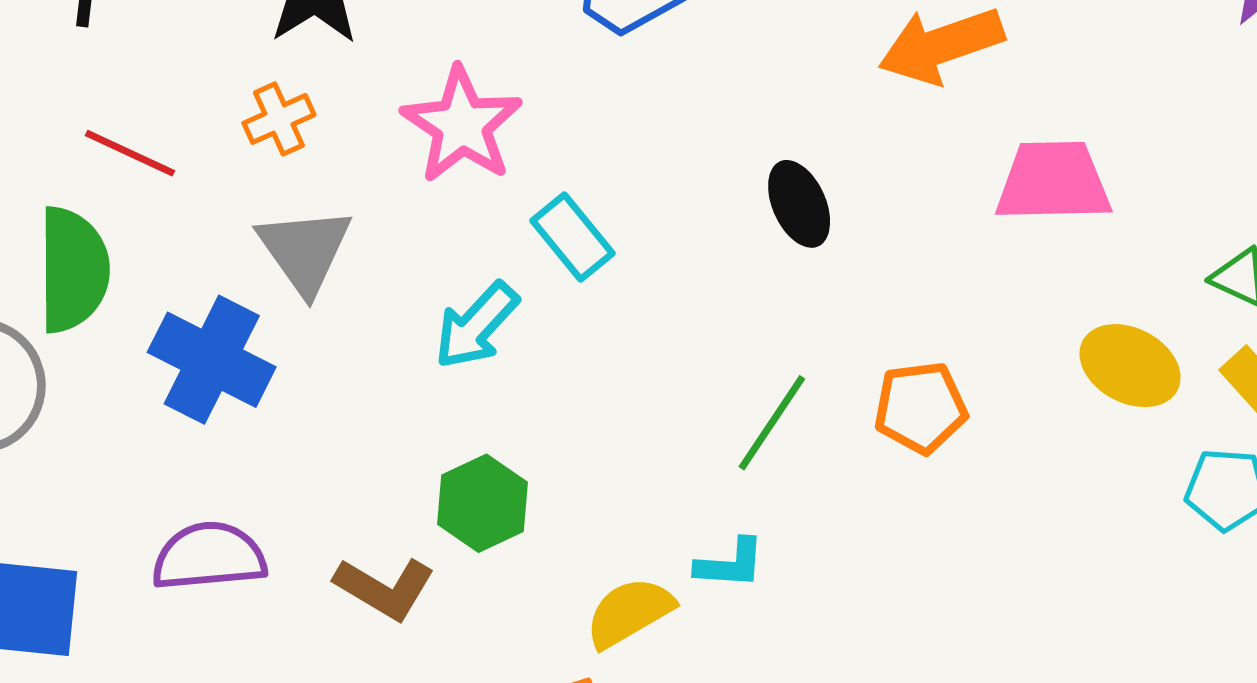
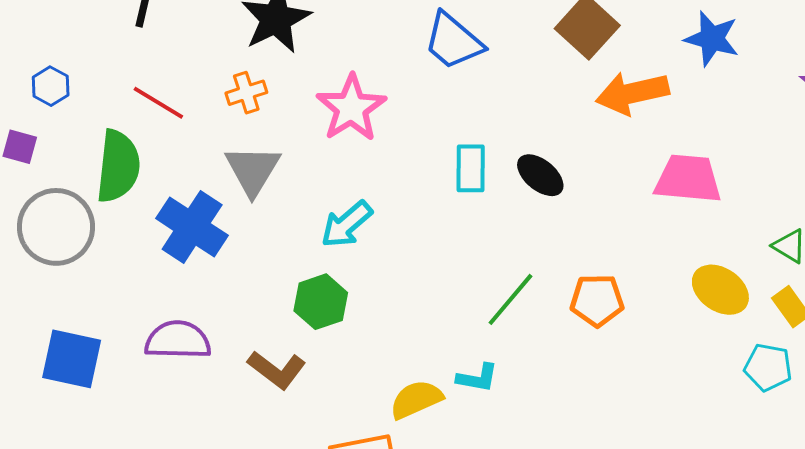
black ellipse: (799, 204) -> (540, 175), turned -33
cyan rectangle: (572, 237) -> (471, 168), moved, turned 33
green hexagon: (482, 503) -> (321, 302), moved

